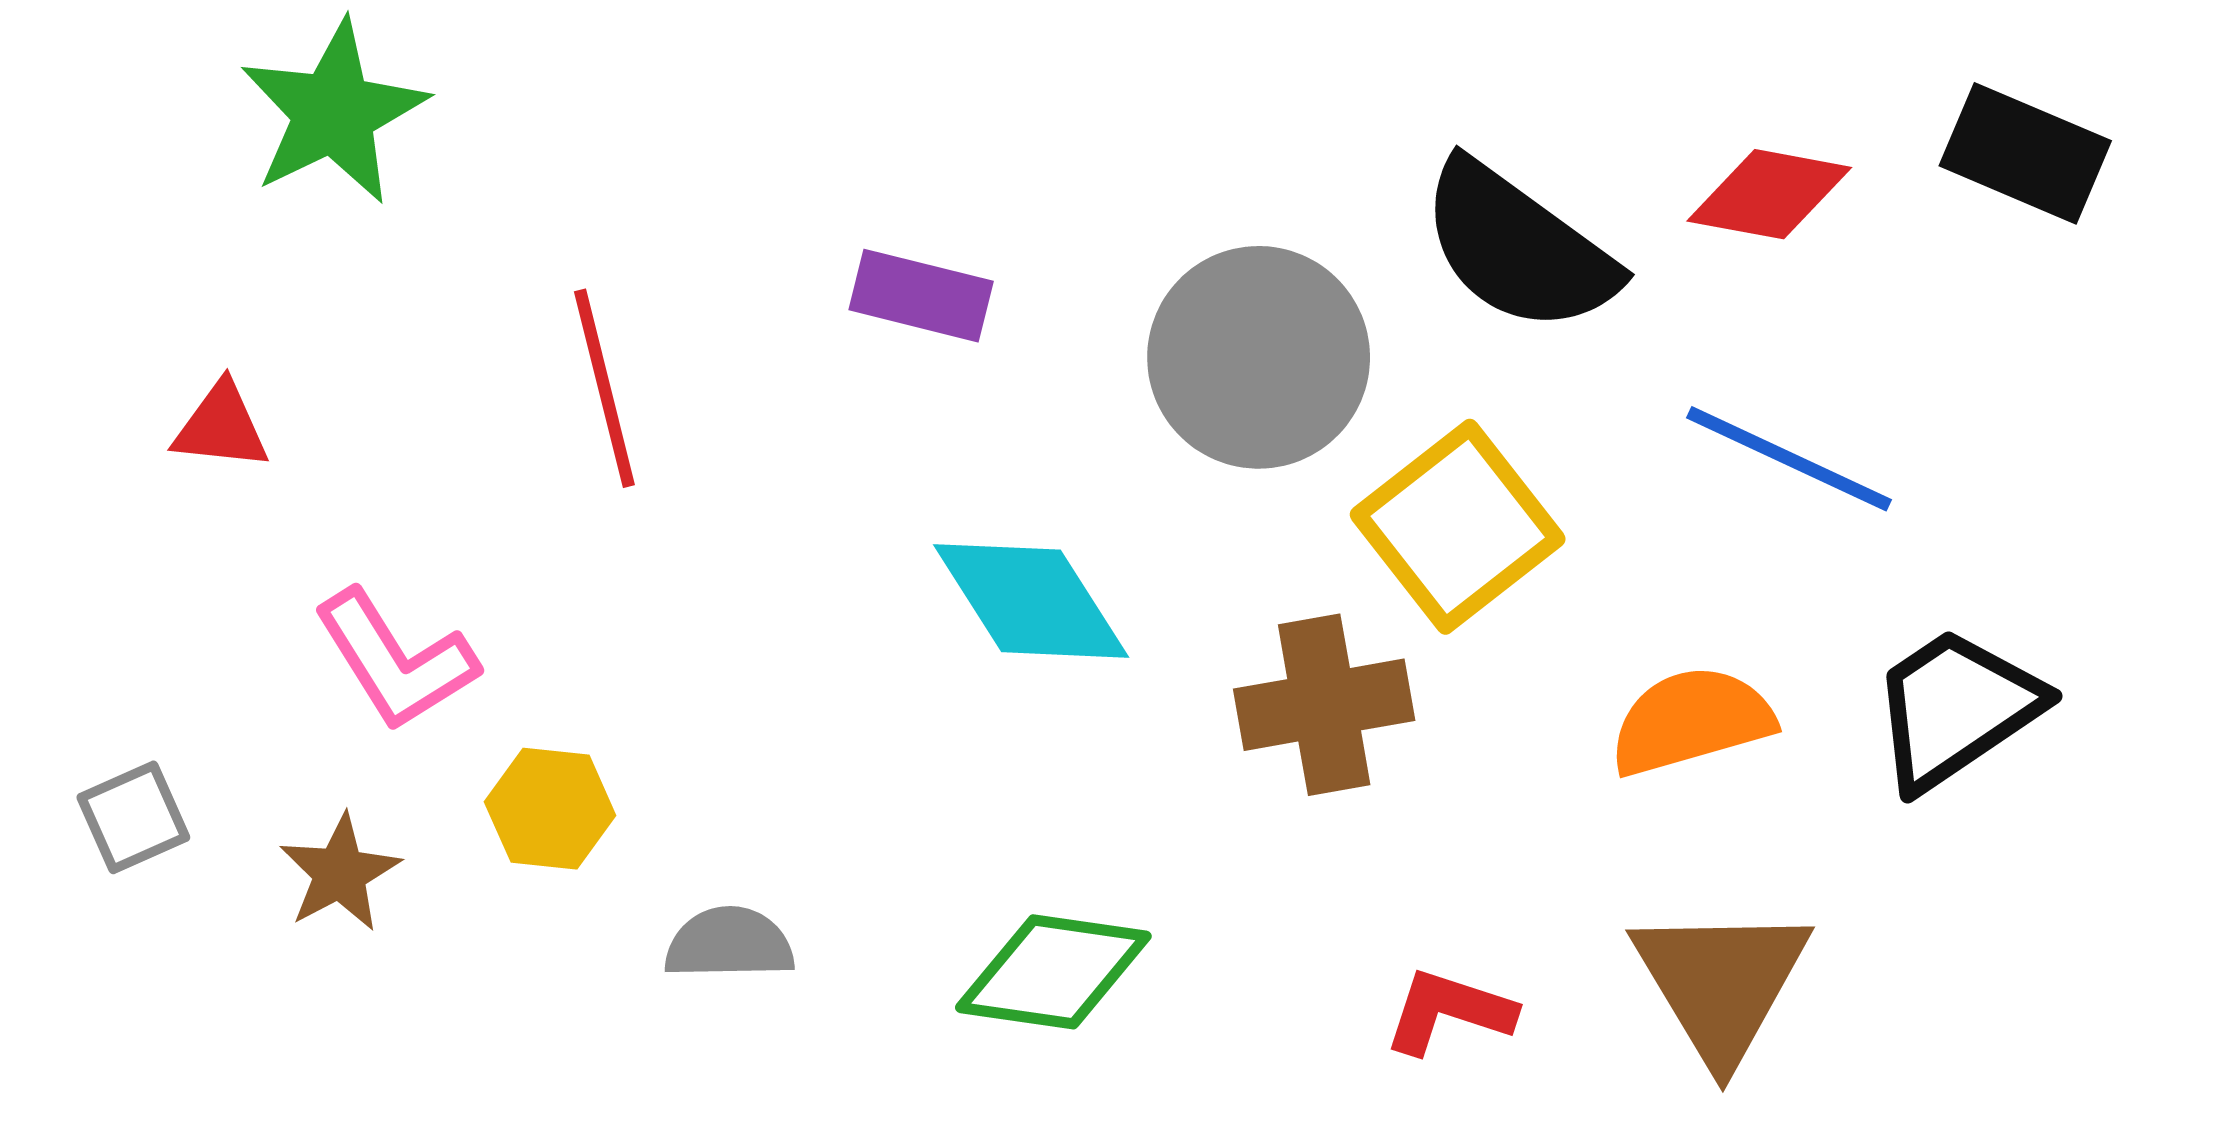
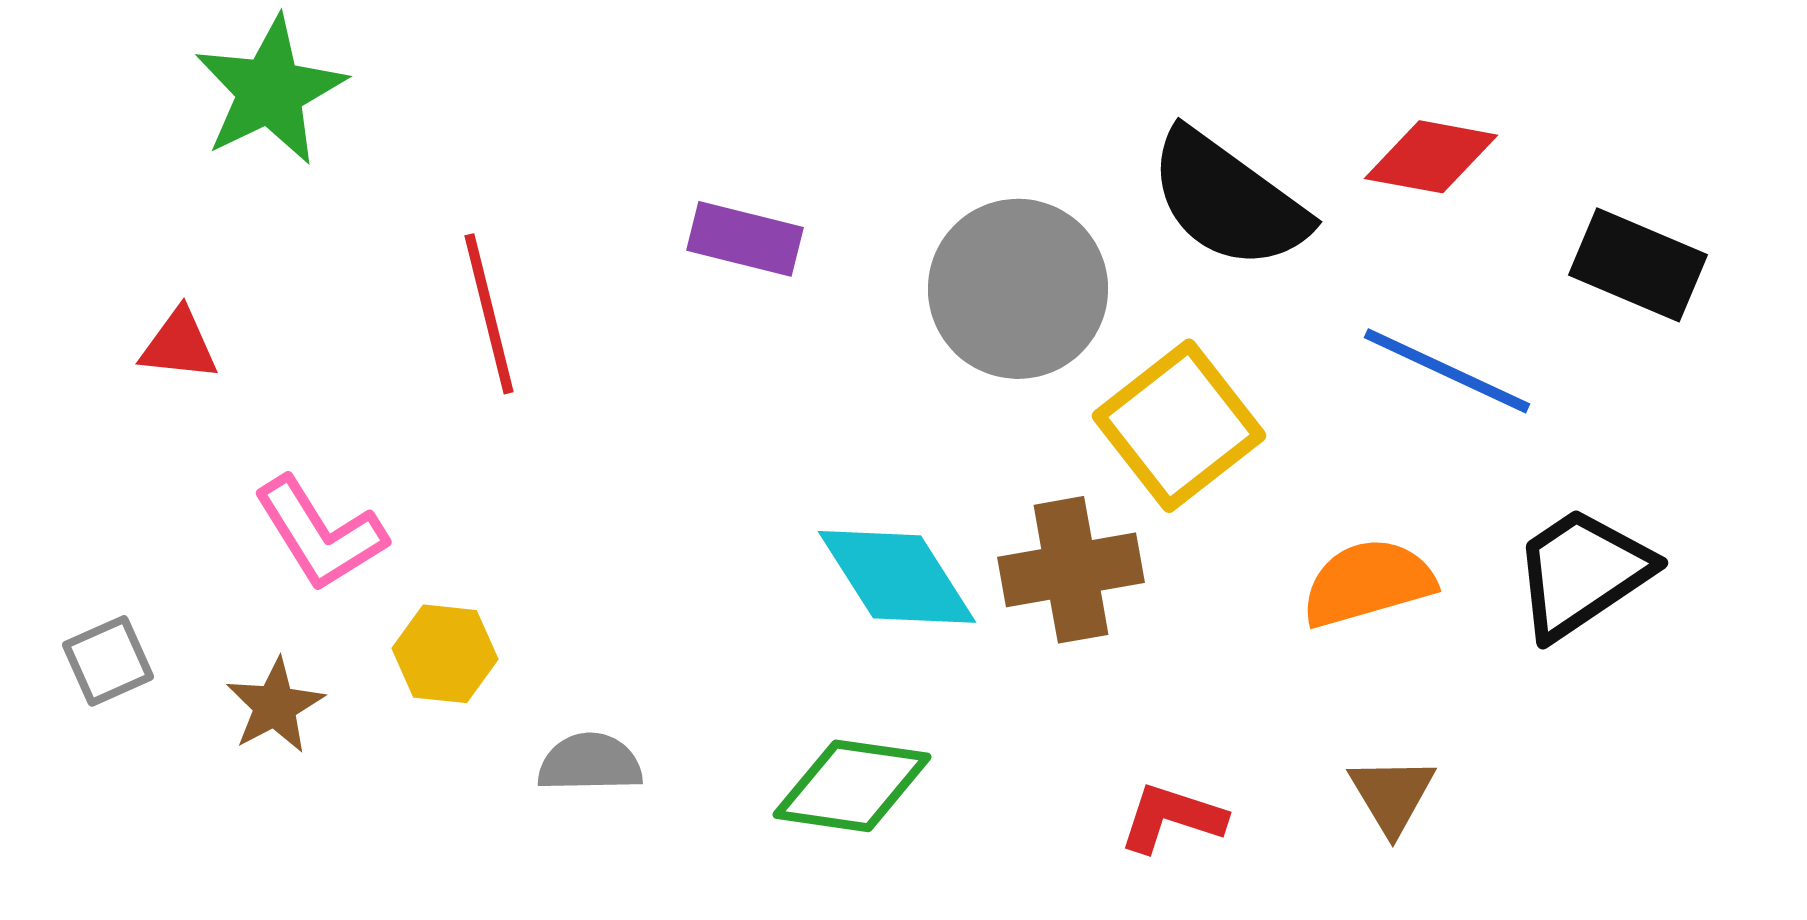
black rectangle: (2025, 153) -> (1638, 265), moved
cyan diamond: (1031, 601) -> (897, 577), moved
brown triangle: (1721, 983) -> (1392, 795), size x0.6

